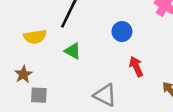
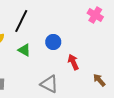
blue circle: (122, 32) -> (53, 42), moved

